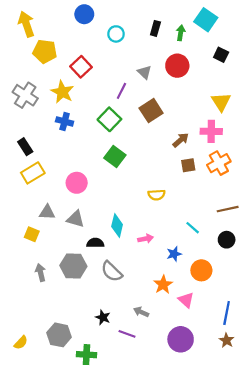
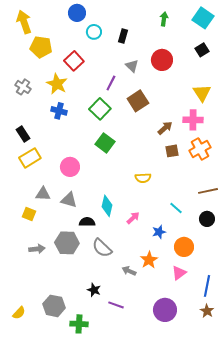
cyan square: (206, 20) -> (203, 18), moved
black rectangle: (155, 28) -> (123, 36), moved
green arrow: (181, 33) -> (164, 19), moved
cyan circle: (116, 34) -> (94, 32), moved
black square: (221, 55) -> (202, 50), turned 32
gray cross: (25, 95) -> (23, 87), size x0.7
pink arrow: (146, 239) -> (133, 218), turned -32
gray arrow: (40, 273) -> (37, 249), turned 98
pink triangle: (186, 300) -> (179, 273), moved, turned 42
gray arrow: (141, 312) -> (129, 271), moved

